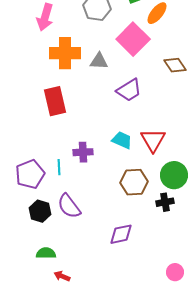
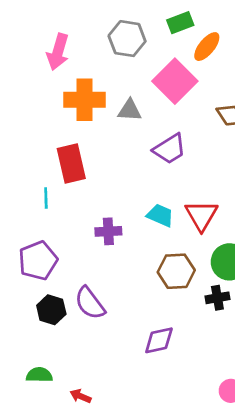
cyan line: (59, 167) -> (46, 198), moved
green semicircle: (46, 253) -> (39, 375), moved

